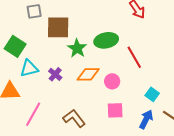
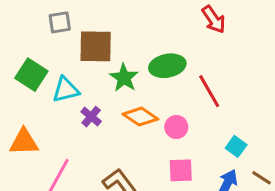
cyan triangle: (29, 68) -> (66, 90), moved
orange diamond: (88, 74) -> (140, 117), turned 35

